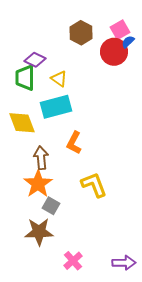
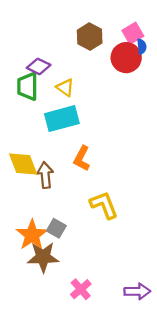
blue semicircle: (128, 42) -> (142, 47), turned 128
yellow diamond: (22, 123) -> (23, 164), moved
orange star: (38, 184) -> (32, 235), moved

